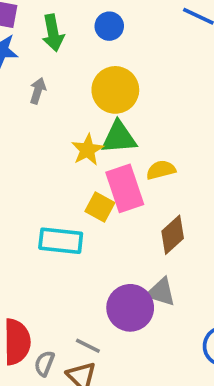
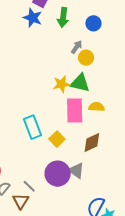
yellow circle: (115, 90) -> (86, 58), size x0.6
gray arrow: (38, 91) -> (77, 47), moved
yellow square: (100, 207) -> (57, 139), moved
cyan rectangle: (61, 241) -> (33, 127), turned 45

